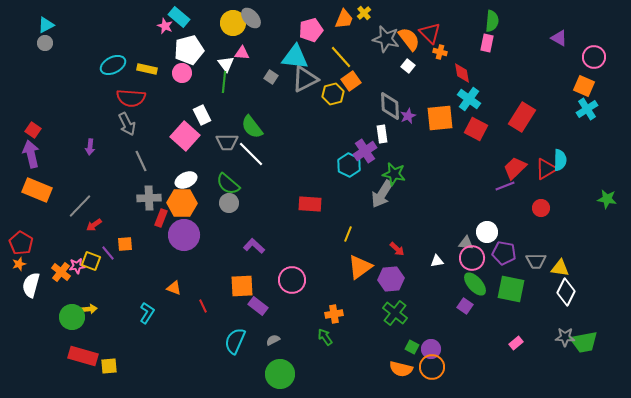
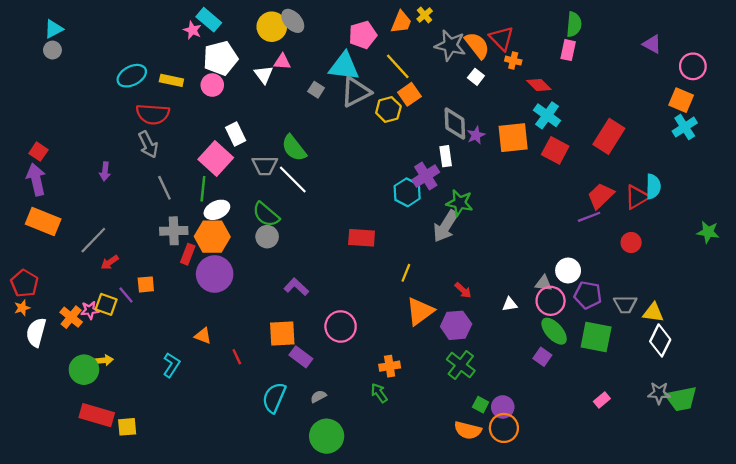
red diamond: (462, 73) -> (539, 85), turned -35
green line: (224, 82) -> (203, 189), moved

